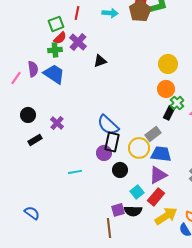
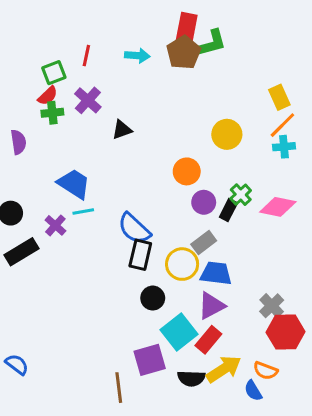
red semicircle: (60, 38) -> (48, 96), moved
blue trapezoid: (54, 74) -> (74, 184), moved
orange circle: (166, 89) -> (187, 171), moved
black rectangle: (35, 140) -> (21, 252), size x1.5
purple circle: (104, 153) -> (204, 202), moved
cyan line: (75, 172) -> (83, 212), moved
cyan square: (137, 192) -> (179, 332), size x1.6
purple square: (118, 210) -> (150, 360), size x1.5
black semicircle: (133, 211) -> (191, 378), moved
brown line: (109, 228) -> (119, 388), moved

